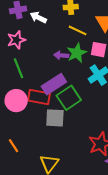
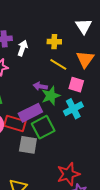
white arrow: (38, 17) -> (23, 48), turned 77
green star: (77, 53) -> (51, 96), moved

